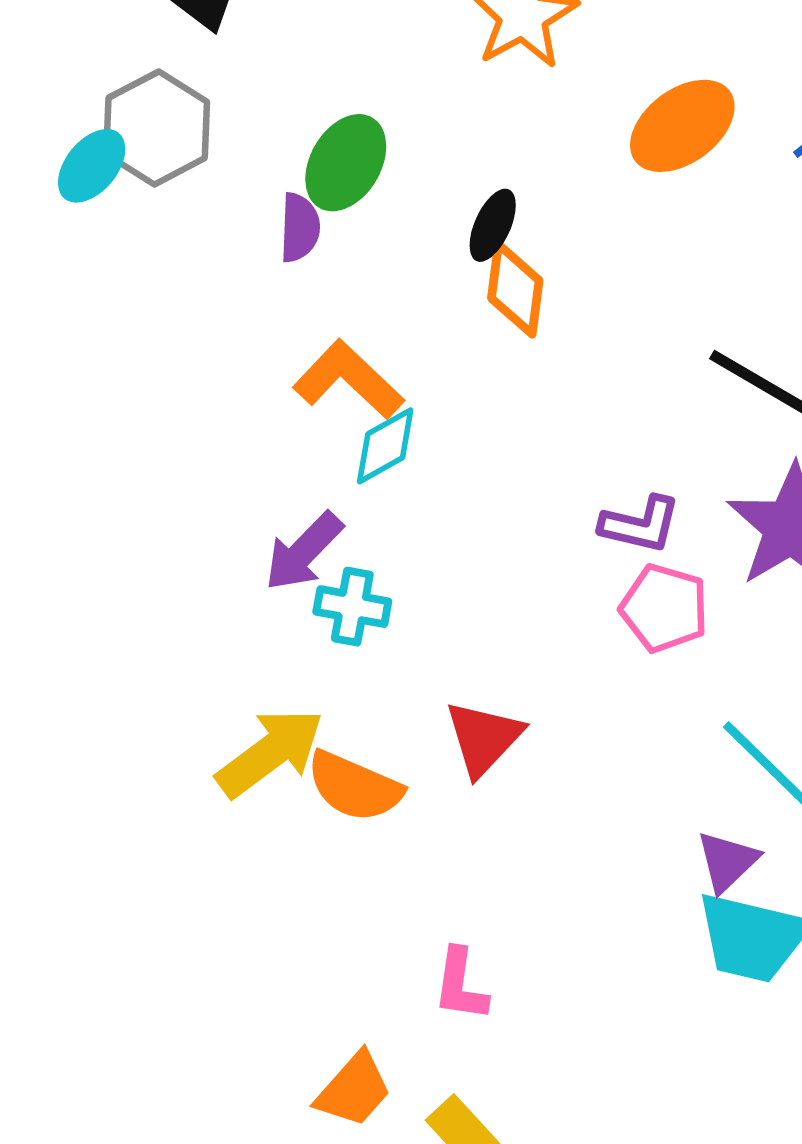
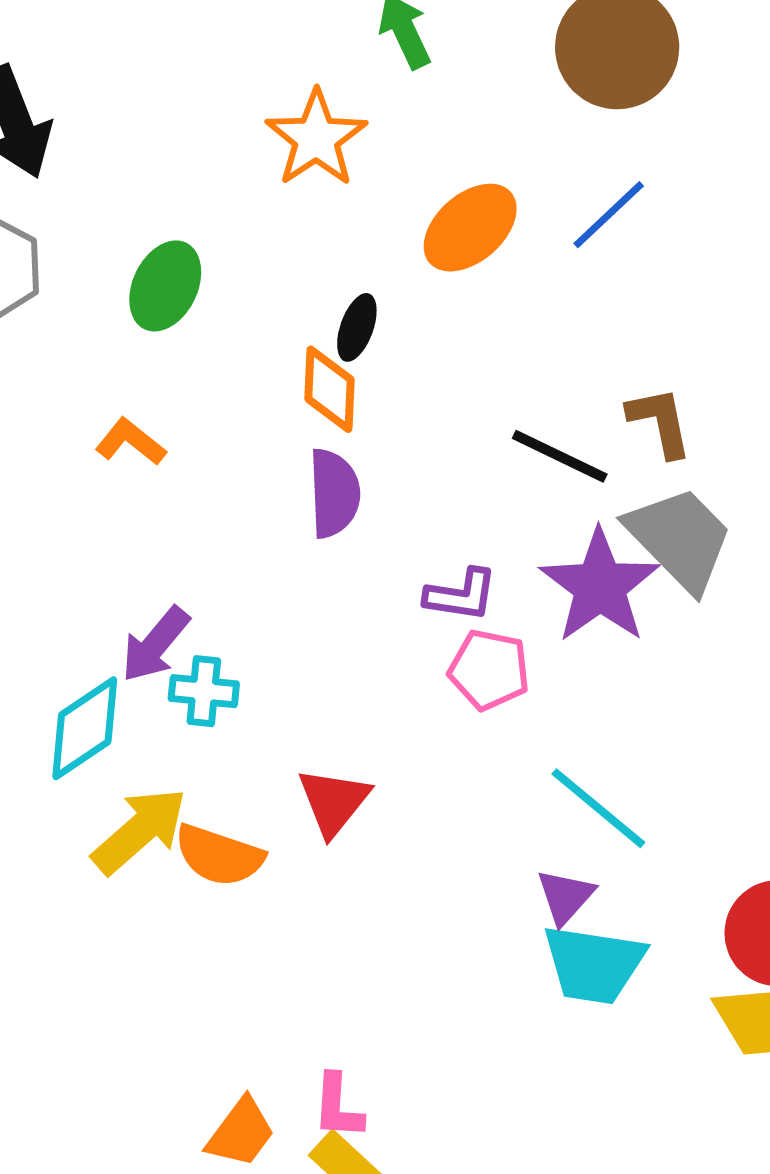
black ellipse: (493, 225) -> (357, 327), moved
purple semicircle: (300, 228) -> (334, 493), moved, size x1.4
orange L-shape: (348, 380) -> (130, 442), moved, size x0.7
cyan diamond: (385, 446) -> (85, 728), moved, size x1.4
pink L-shape: (461, 985) -> (338, 1107), moved

